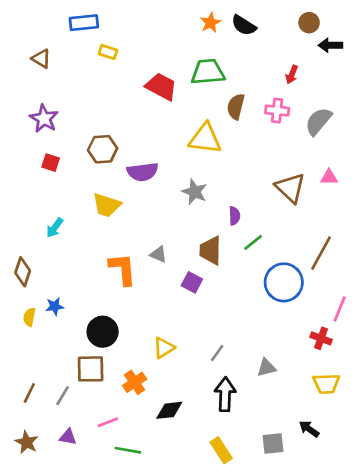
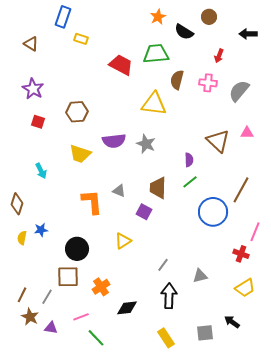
blue rectangle: (84, 23) -> (63, 17), turned -65
brown circle: (309, 23) -> (209, 17), moved
black semicircle: (244, 25) -> (184, 32), moved
purple semicircle: (143, 172) -> (114, 141), moved
purple semicircle: (234, 216) -> (189, 160), moved
cyan arrow: (55, 228) -> (41, 171), turned -63
yellow triangle: (164, 348) -> (123, 241), moved
yellow trapezoid: (326, 384) -> (245, 288), turned -30
brown star: (27, 442) -> (30, 317), moved
green line: (128, 450) -> (96, 338), turned 36

